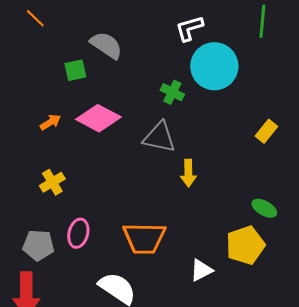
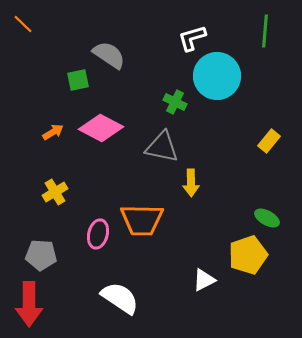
orange line: (35, 18) -> (23, 24), moved
pink ellipse: (78, 233) -> (98, 234), moved
orange trapezoid: (144, 238) -> (142, 220), moved

